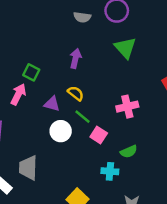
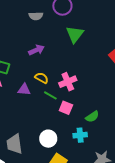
green triangle: (125, 48) -> (75, 34), turned 30
purple arrow: (75, 59) -> (36, 50), turned 63
pink cross: (127, 107) -> (68, 82), moved
white circle: (61, 131) -> (48, 139), moved

